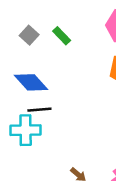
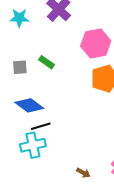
gray square: (29, 35) -> (20, 67), turned -35

